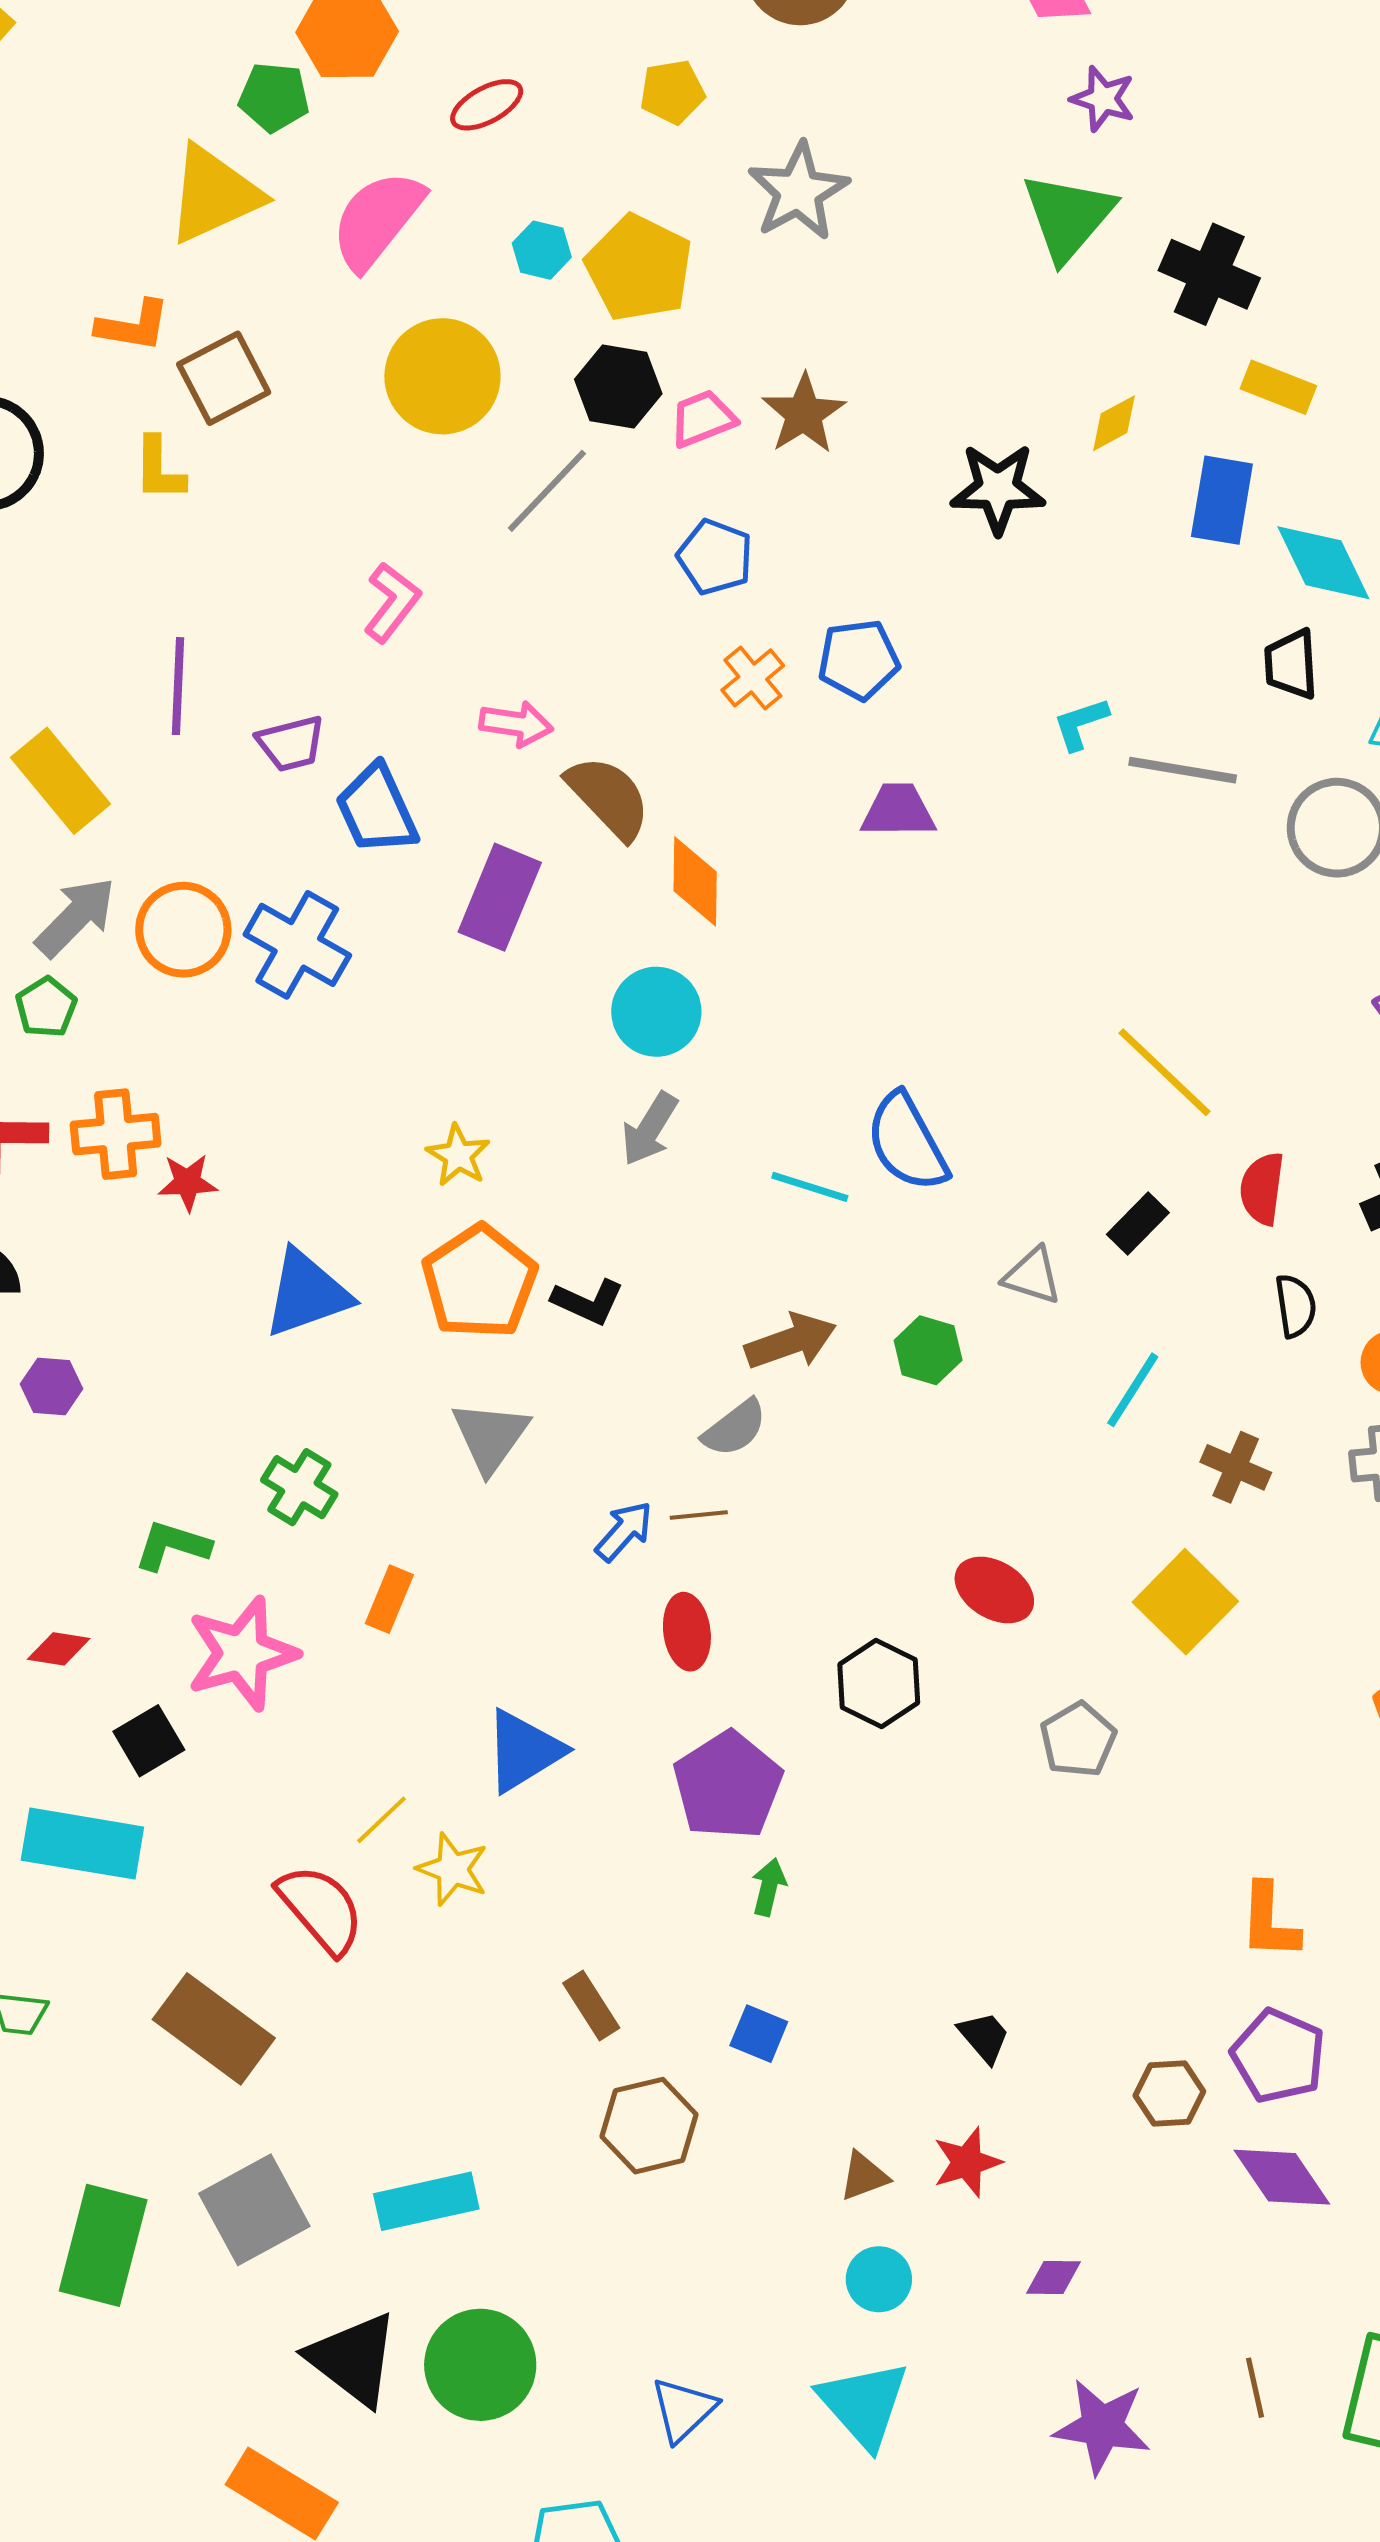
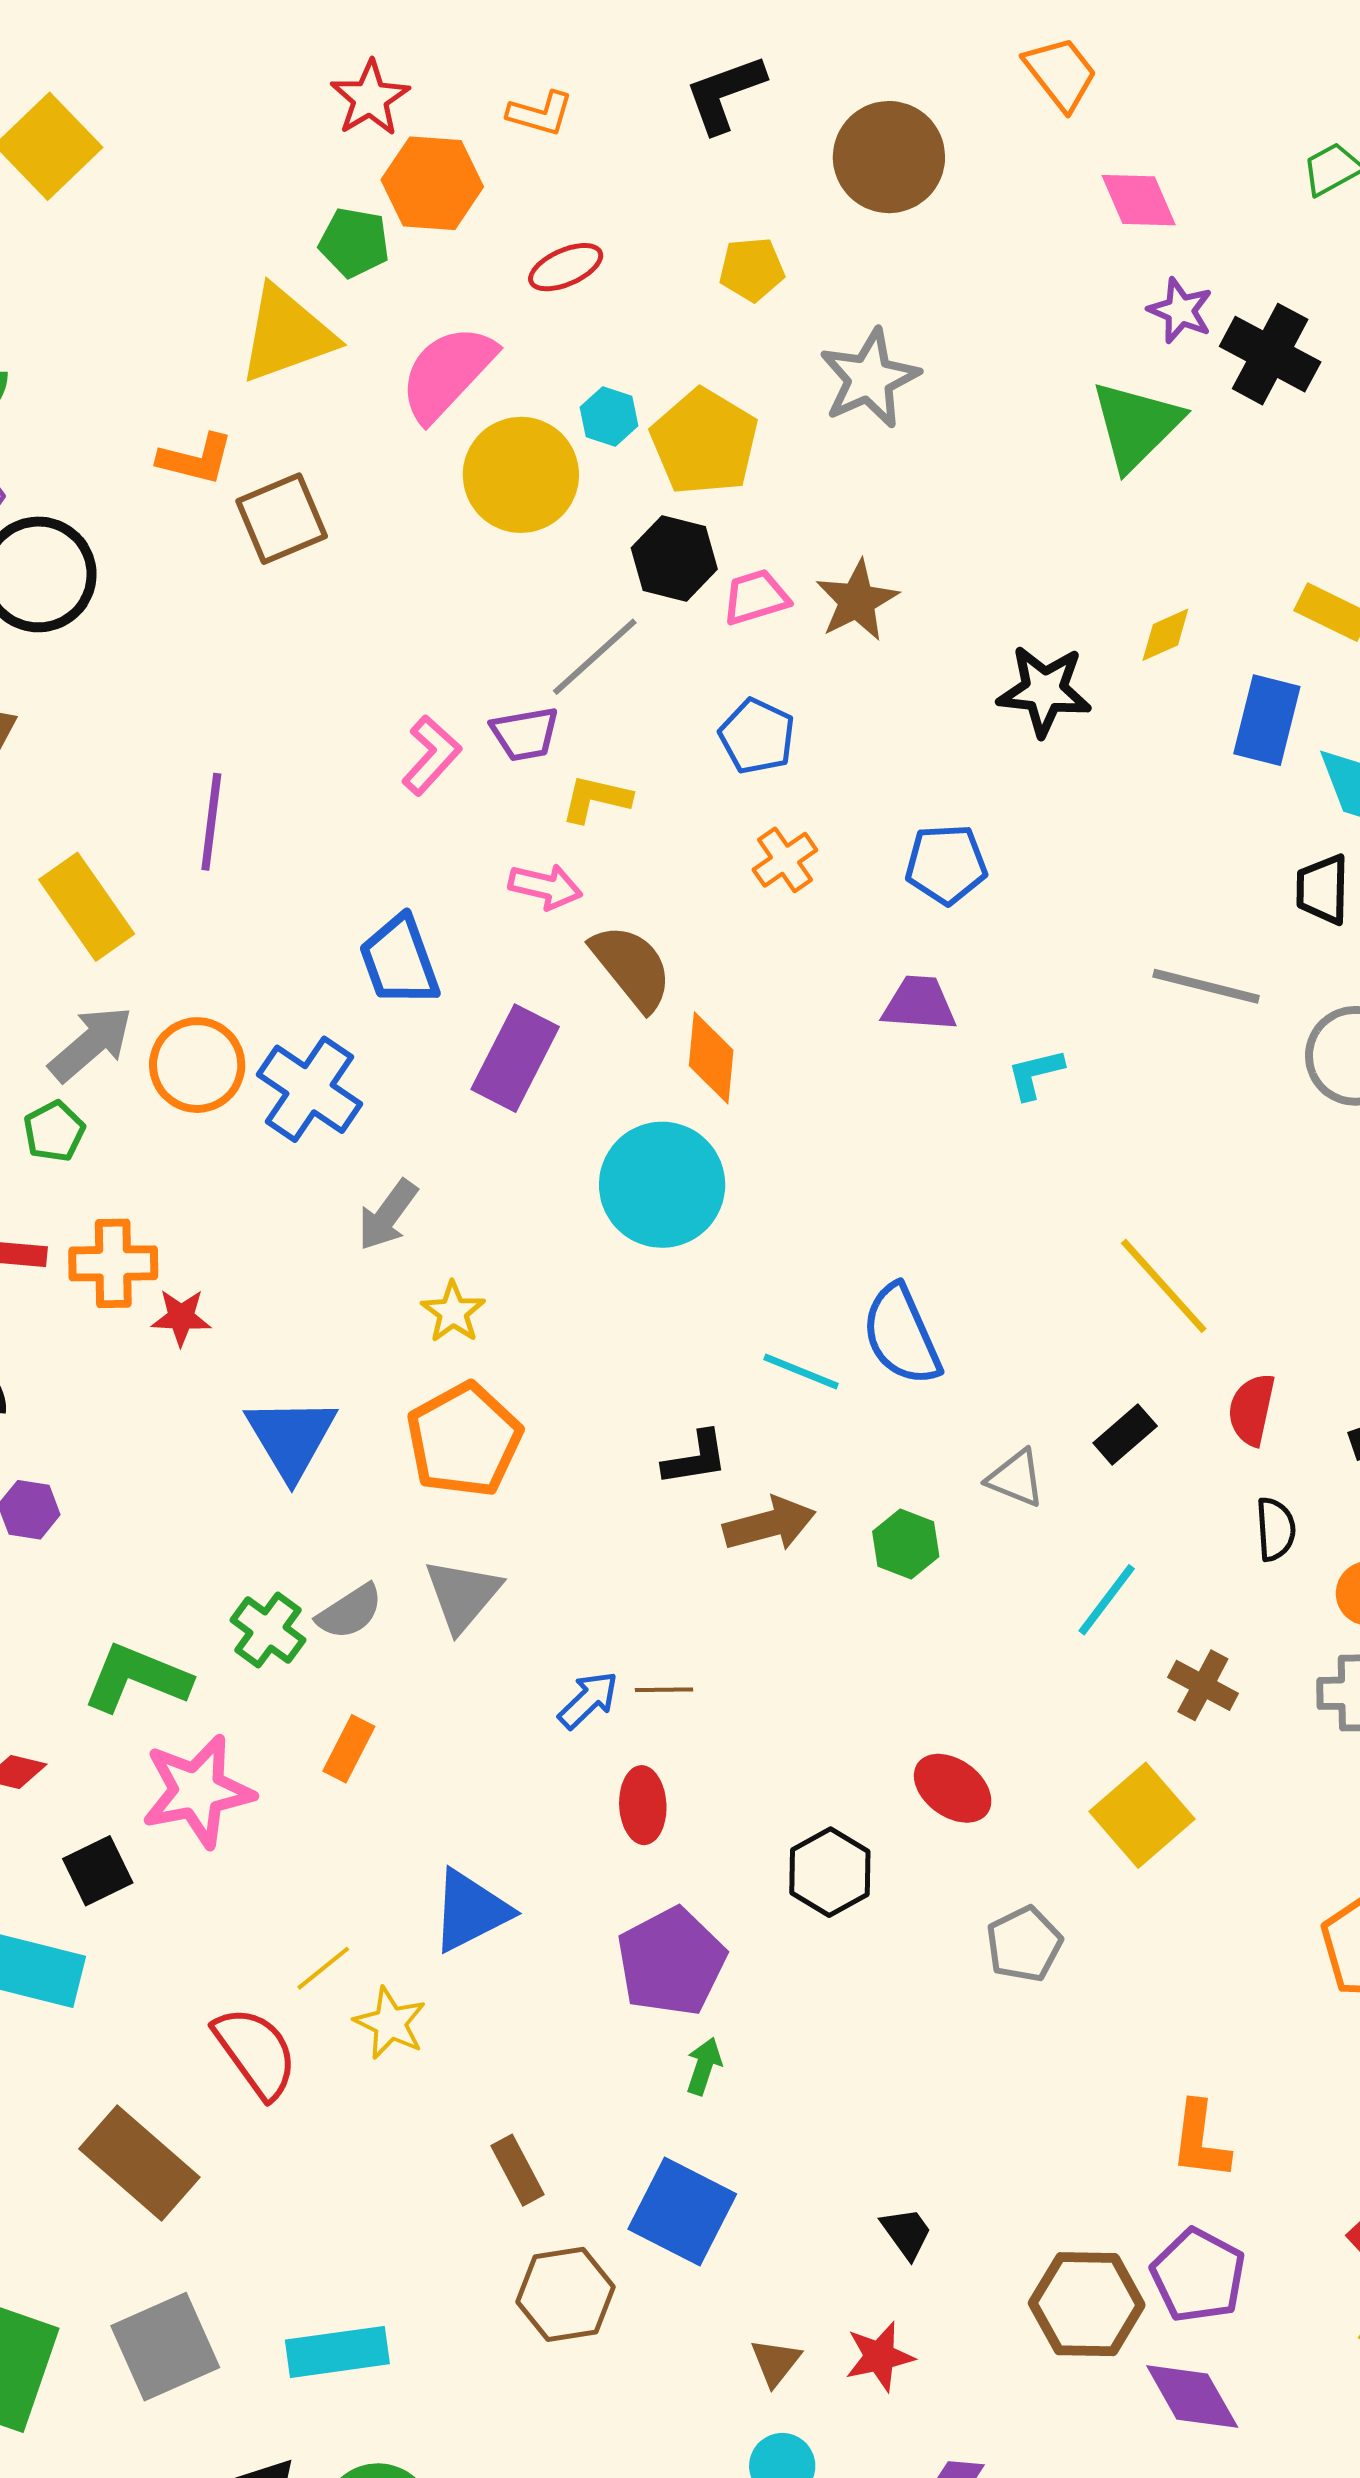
black cross: (1209, 274) -> (1270, 354), moved
yellow circle: (442, 376) -> (521, 475), moved
yellow L-shape: (159, 469) -> (596, 799), moved, turned 98
blue pentagon: (859, 660) -> (946, 864), moved
cyan L-shape: (1081, 724) -> (1035, 1074), moved
purple trapezoid: (291, 744) -> (525, 734), moved
cyan circle: (656, 1012) -> (662, 1185), size x1.4
gray arrow: (650, 1129) -> (388, 1215), moved
blue triangle: (307, 1294) -> (291, 1438), turned -46
black L-shape: (588, 1302) -> (695, 1458), moved, turned -38
gray semicircle: (735, 1428) -> (350, 1612), moved
green L-shape: (172, 1546) -> (137, 1678), size x1.4
blue square: (759, 2034) -> (682, 2212), size x1.8
brown hexagon: (1169, 2094) -> (1087, 2304), size x1.6
brown triangle: (864, 2176) -> (776, 2362), turned -36

